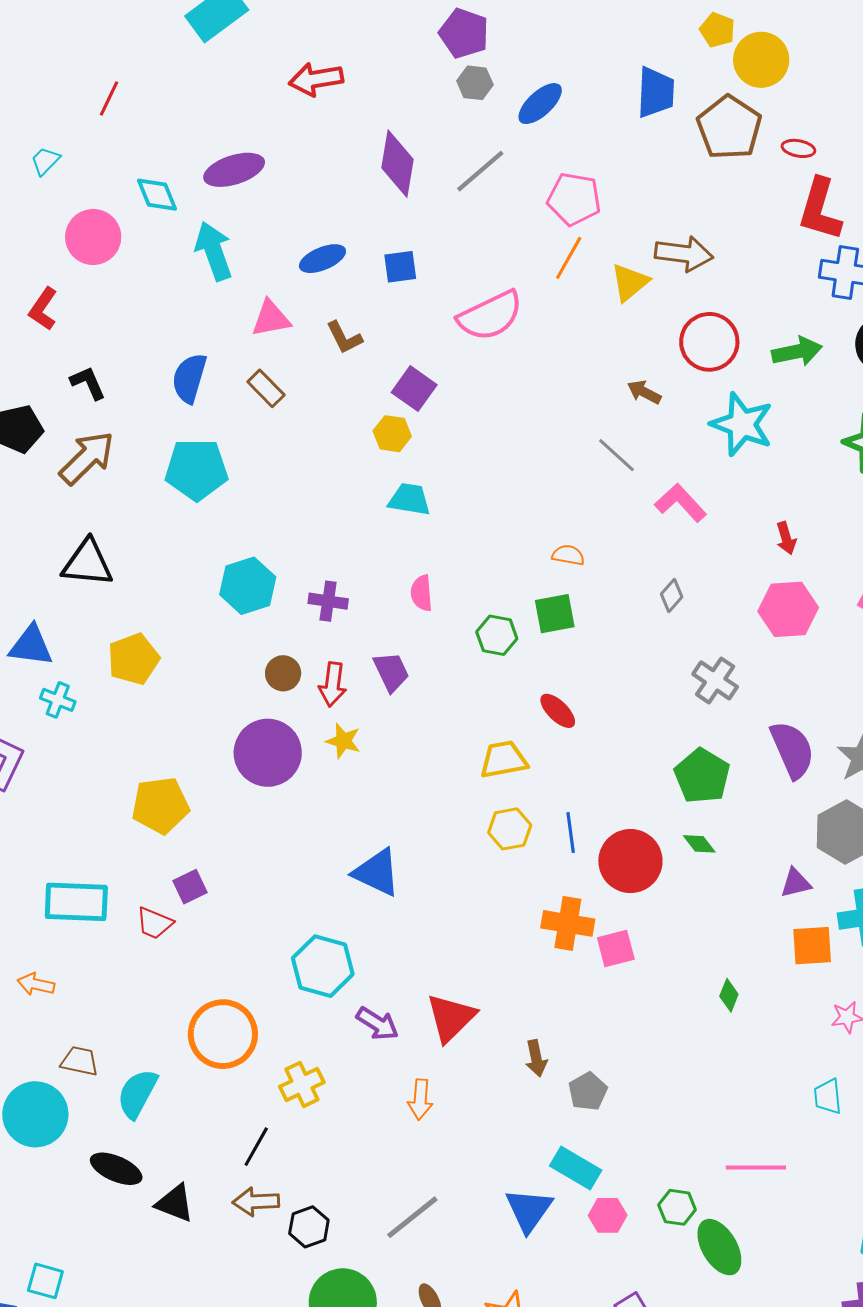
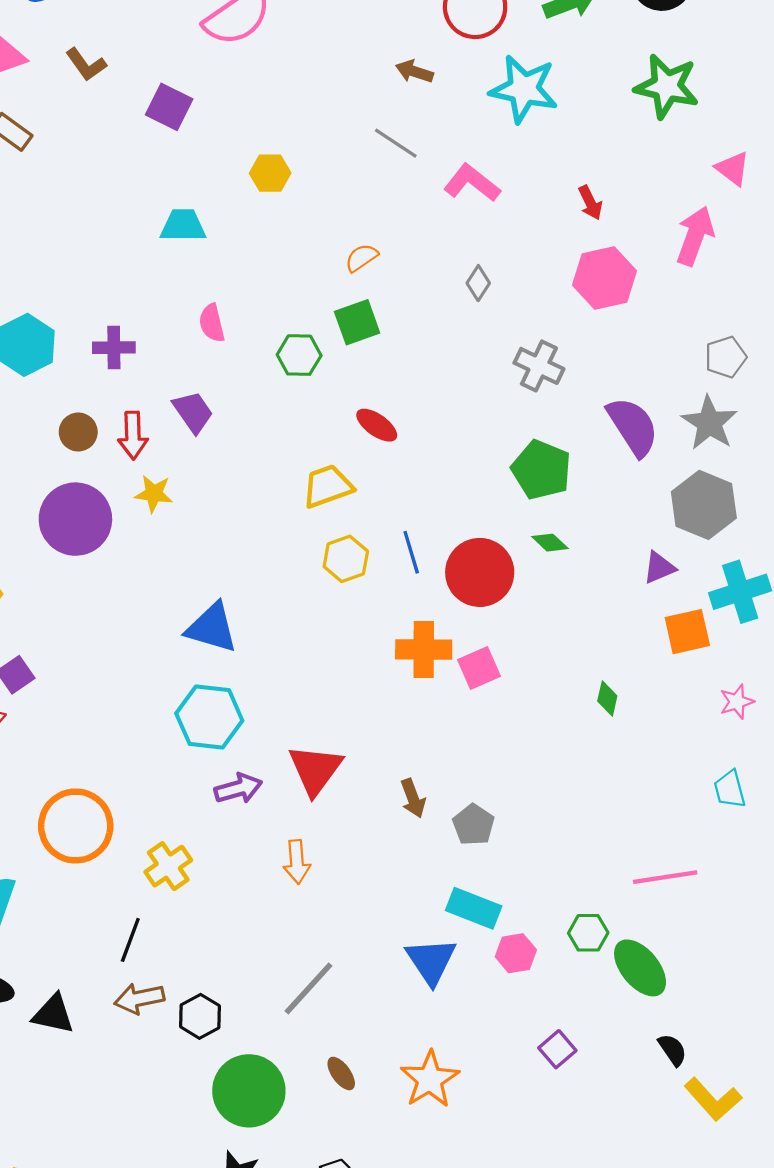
yellow hexagon: (392, 434) -> (270, 173), moved
orange semicircle: (568, 555) -> (361, 258), turned -36
cyan hexagon: (323, 966) -> (209, 717), moved
purple arrow: (377, 1024) -> (238, 788), turned -39

